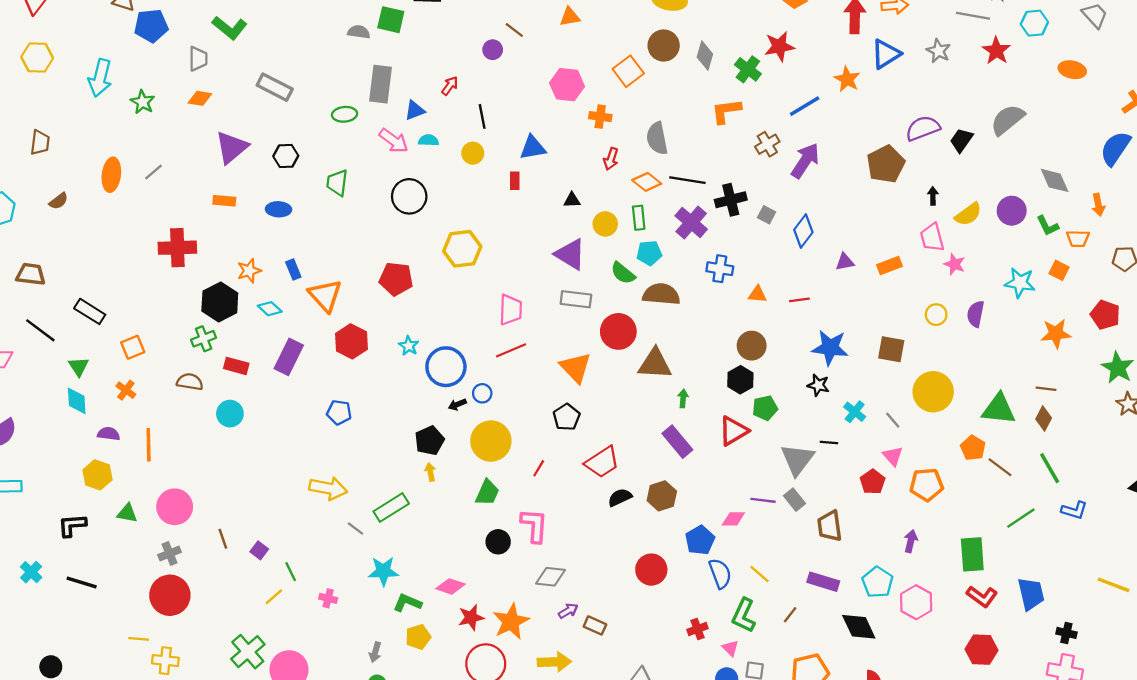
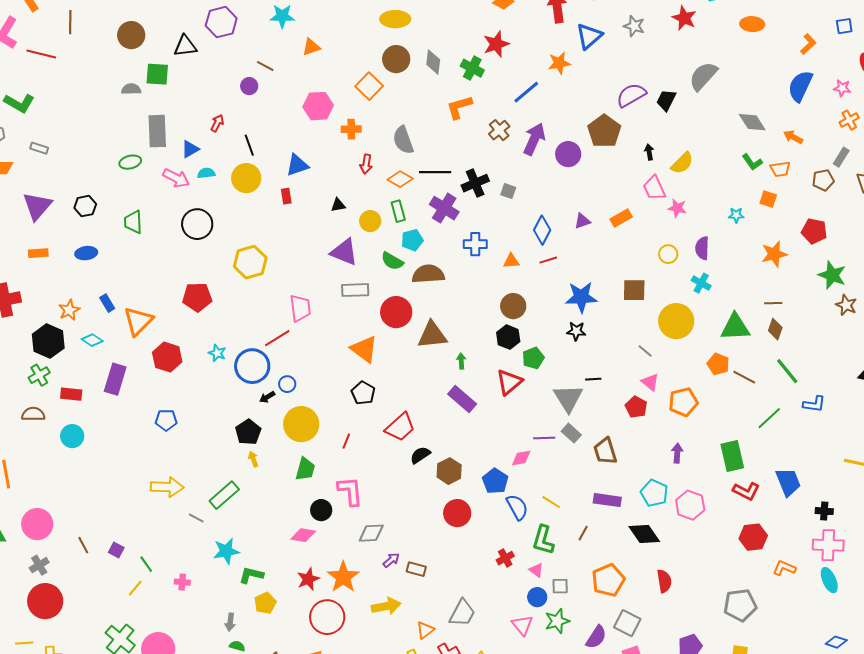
orange star: (847, 79) -> (559, 63), turned -30
gray rectangle: (275, 87) -> (39, 148), moved, size x0.6
yellow circle: (473, 153) -> (246, 178), size x1.5
orange arrow: (1098, 205) -> (793, 137), turned 138
purple circle: (1012, 211) -> (568, 154), moved
blue diamond: (803, 231) -> (542, 230), moved
cyan star: (1020, 283) -> (736, 215), size x0.6
orange triangle: (325, 295) -> (138, 321), turned 36
red line: (511, 350) -> (277, 338), moved
cyan cross: (855, 412) -> (701, 283), moved
brown hexagon: (662, 496) -> (449, 471), moved
pink diamond: (450, 586) -> (303, 535), moved

